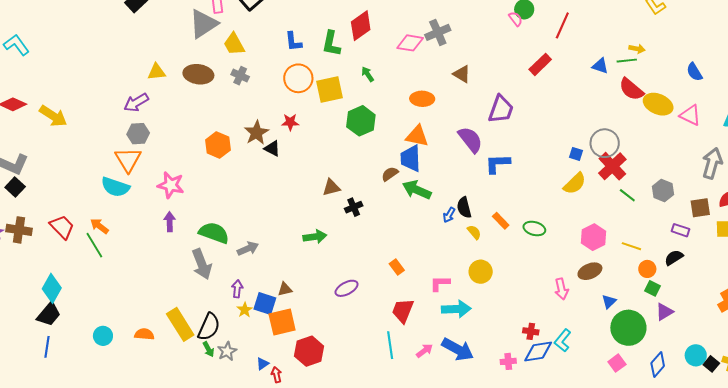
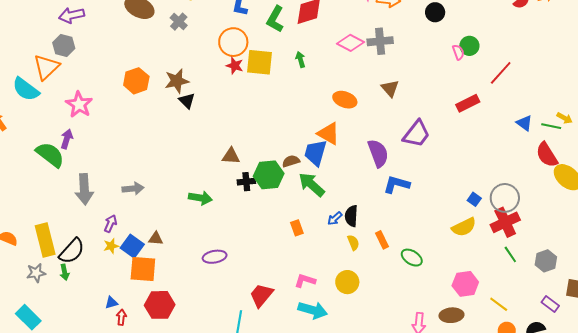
green hexagon: (361, 121) -> (269, 175), moved
red star: (290, 122) -> (235, 66), moved
green semicircle: (214, 233) -> (50, 155), moved
orange rectangle: (397, 267) -> (297, 228), moved
gray star: (227, 351) -> (36, 273), moved

